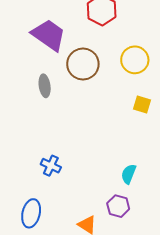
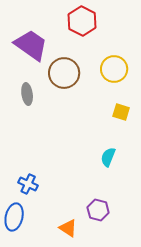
blue cross: (51, 166) -> (28, 184), moved
cyan semicircle: (129, 174) -> (108, 157), moved

